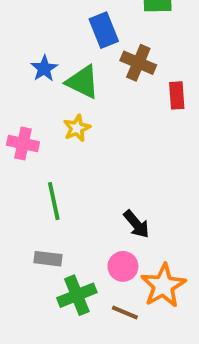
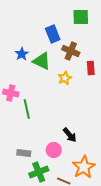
yellow star: (77, 128) -> (65, 78), moved
green line: (54, 201) -> (27, 109), moved
pink circle: (123, 266) -> (54, 150), moved

